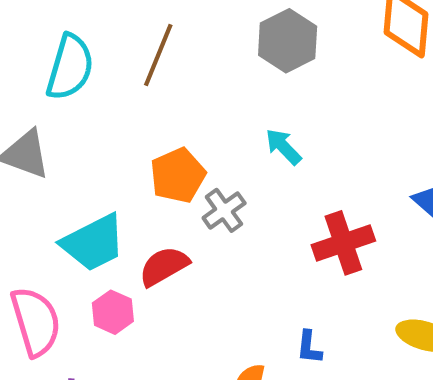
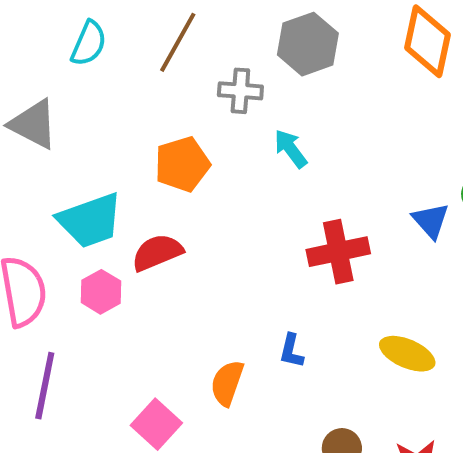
cyan semicircle: (70, 67) -> (89, 43), size x0.7
gray cross: (224, 210) -> (240, 91), moved, turned 33

